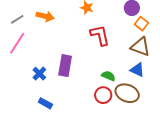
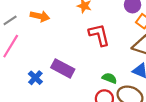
purple rectangle: (65, 66) -> (63, 68), turned -70

